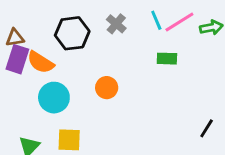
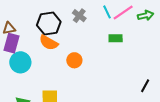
orange semicircle: (41, 62) -> (49, 43), moved
cyan circle: (54, 98) -> (20, 62), moved

